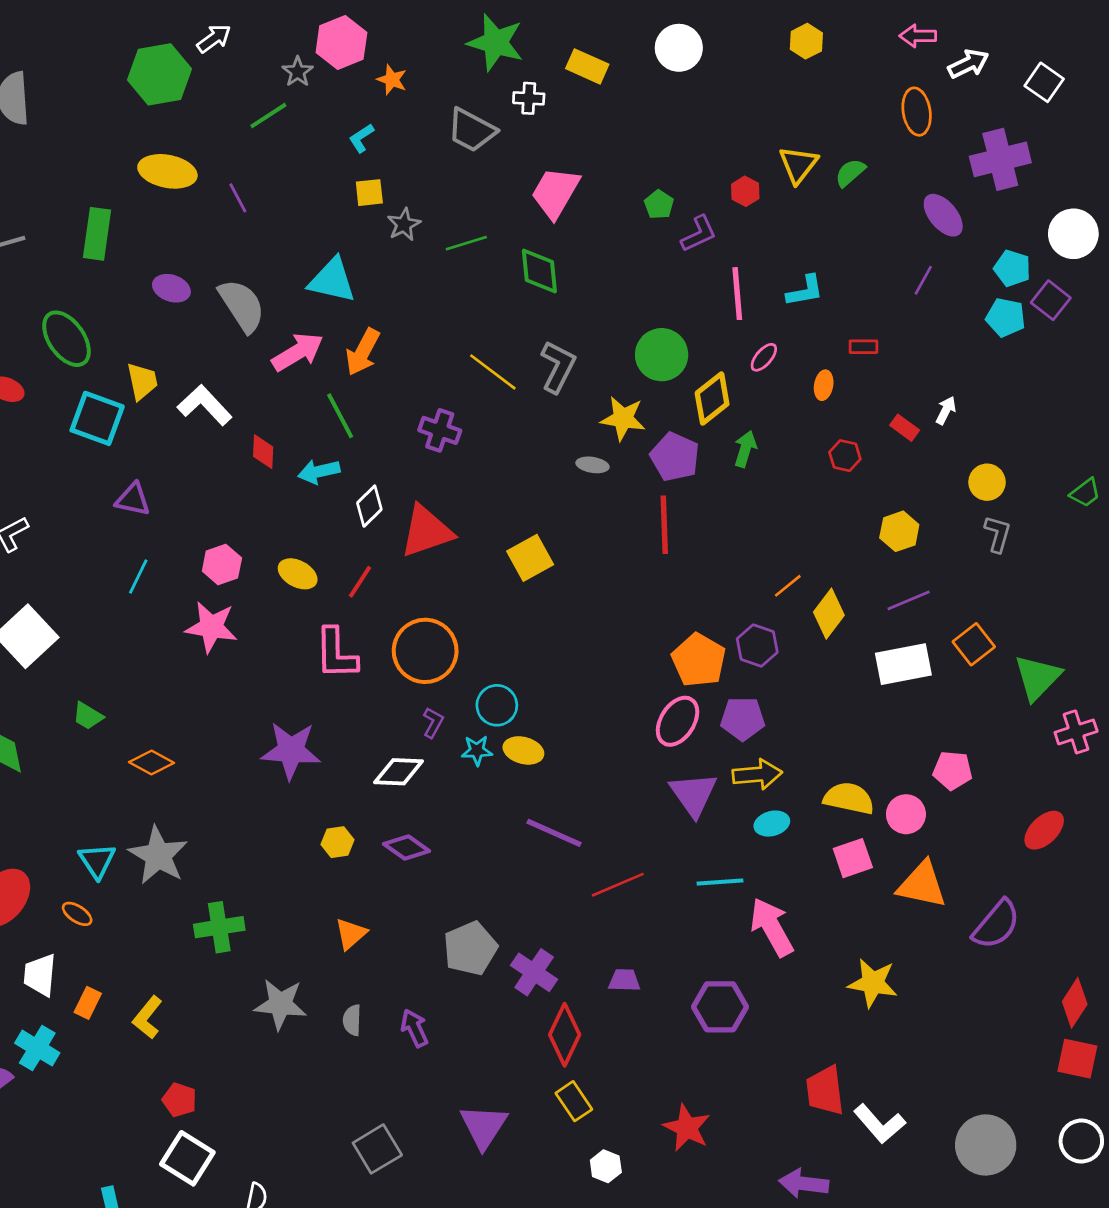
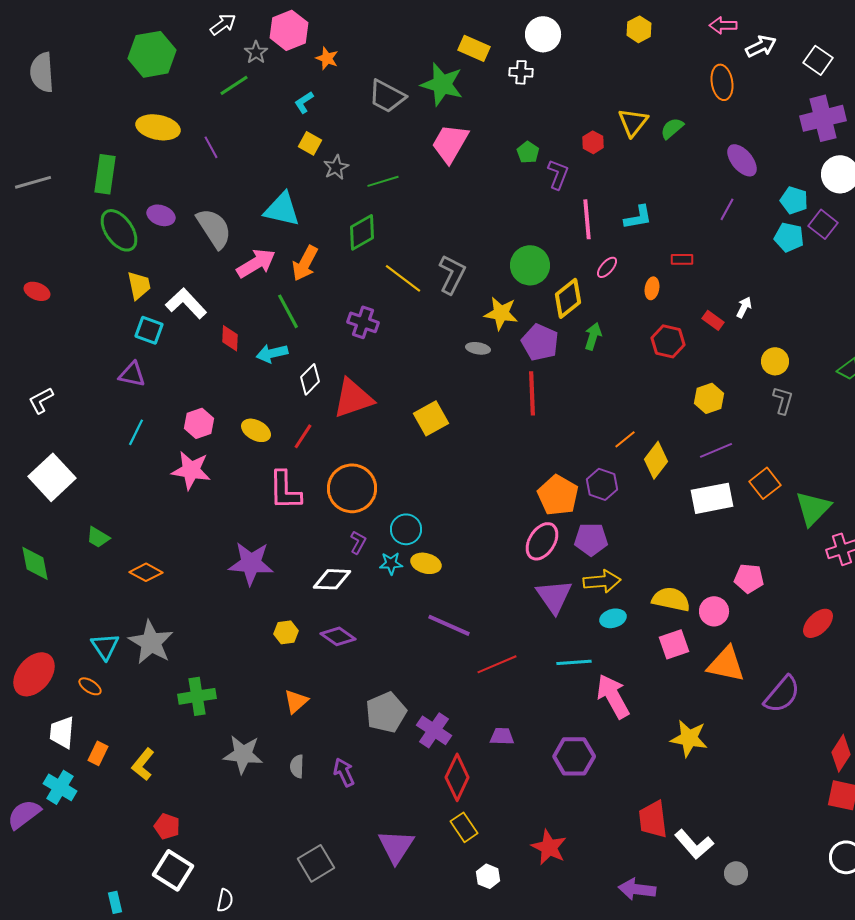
white arrow: (214, 39) -> (223, 24), moved
green star: (496, 43) -> (442, 84), moved
white cross: (529, 98) -> (521, 72), moved
purple cross: (1000, 159) -> (823, 118), moved
yellow square: (369, 193) -> (310, 143), turned 35
purple L-shape: (699, 234) -> (558, 174), turned -44
green diamond: (539, 271) -> (362, 232), moved, turned 66
green ellipse: (66, 339) -> (119, 230), moved
cyan square: (97, 418) -> (149, 330), moved, size x0.7
red hexagon: (845, 456) -> (668, 341), size x1.4
gray circle: (986, 1145) -> (736, 873), moved, size x0.5

